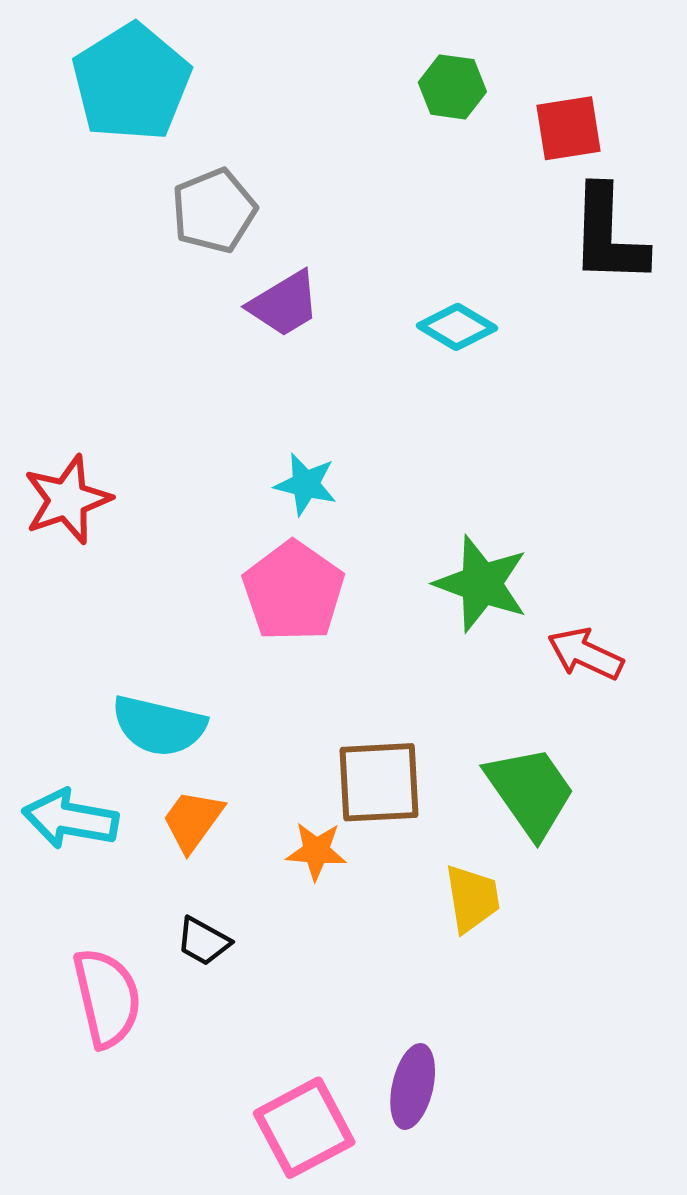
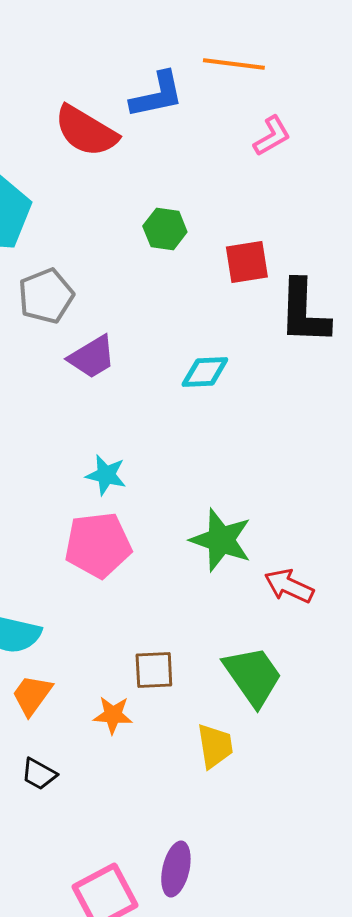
green hexagon: (452, 87) -> (165, 229), moved
red square: (569, 128) -> (247, 262), moved
cyan diamond: (457, 327) -> (205, 372), turned -33
pink pentagon: (293, 591) -> (98, 545), turned 30
brown square: (379, 782) -> (154, 670), size x0.7

